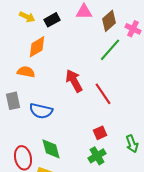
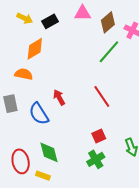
red arrow: (74, 81) -> (59, 97), moved, size x0.7
blue semicircle: (41, 111) -> (39, 114), turned 45

